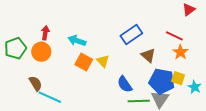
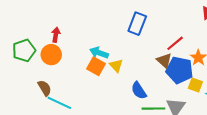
blue rectangle: (131, 35) -> (137, 24), moved, turned -35
red line: (174, 36) -> (175, 43), moved, turned -66
cyan arrow: (77, 41) -> (99, 53), moved
blue pentagon: (162, 81) -> (179, 70), moved

